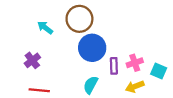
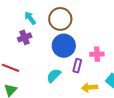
purple cross: (32, 60) -> (25, 37), moved
pink cross: (135, 63) -> (97, 54), moved

